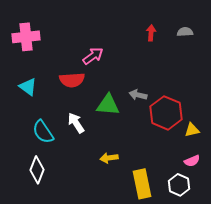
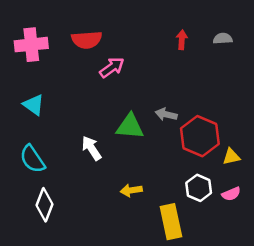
red semicircle: (72, 80) -> (87, 40), moved
cyan semicircle: (43, 132) -> (32, 159), moved
white hexagon: (179, 185) -> (199, 188), moved

